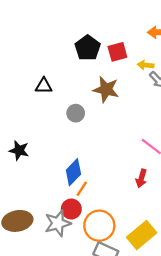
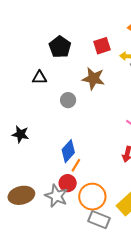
black pentagon: (88, 48) -> (60, 47), moved
gray star: (58, 223) -> (56, 196), turned -30

